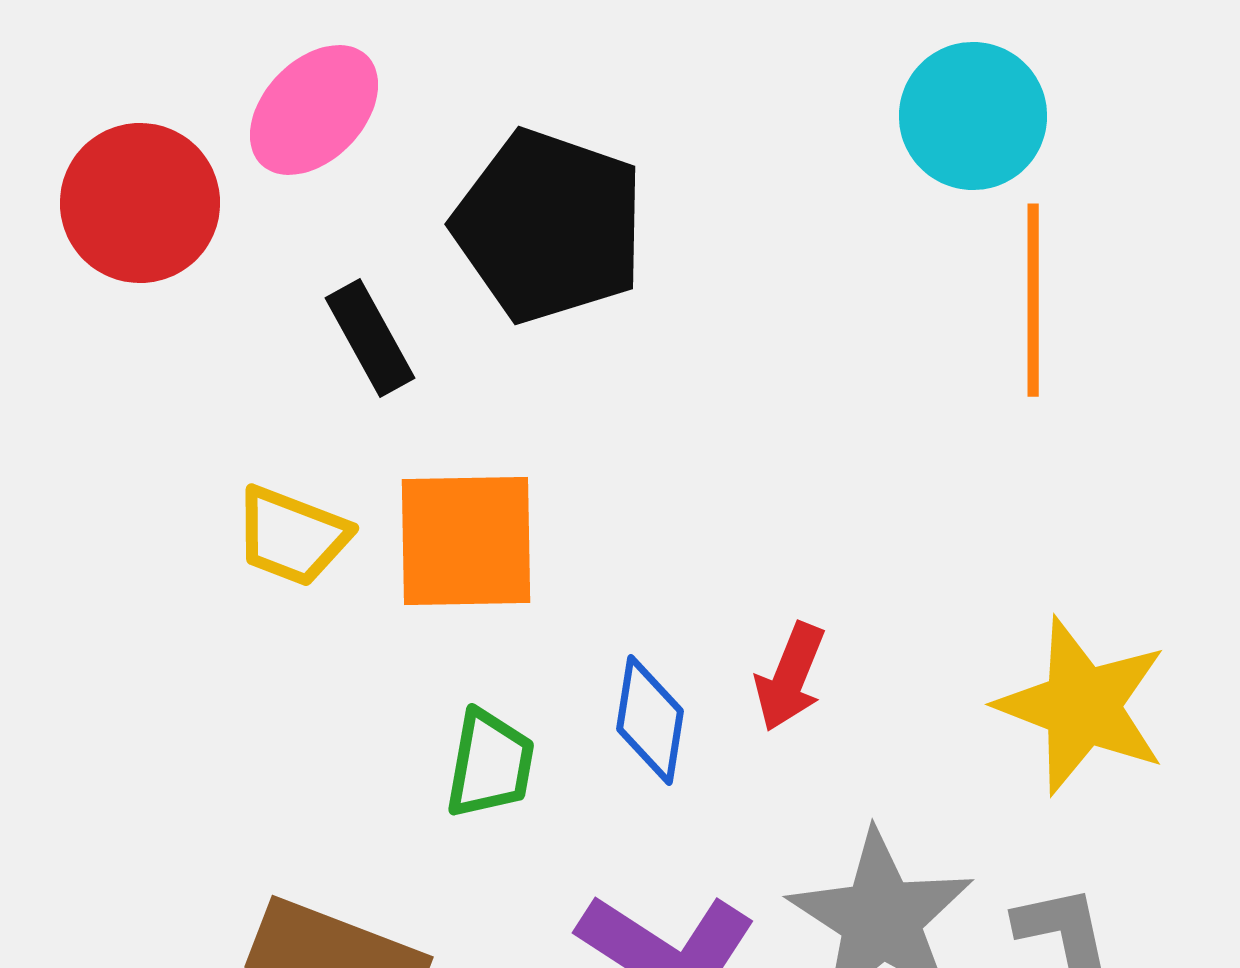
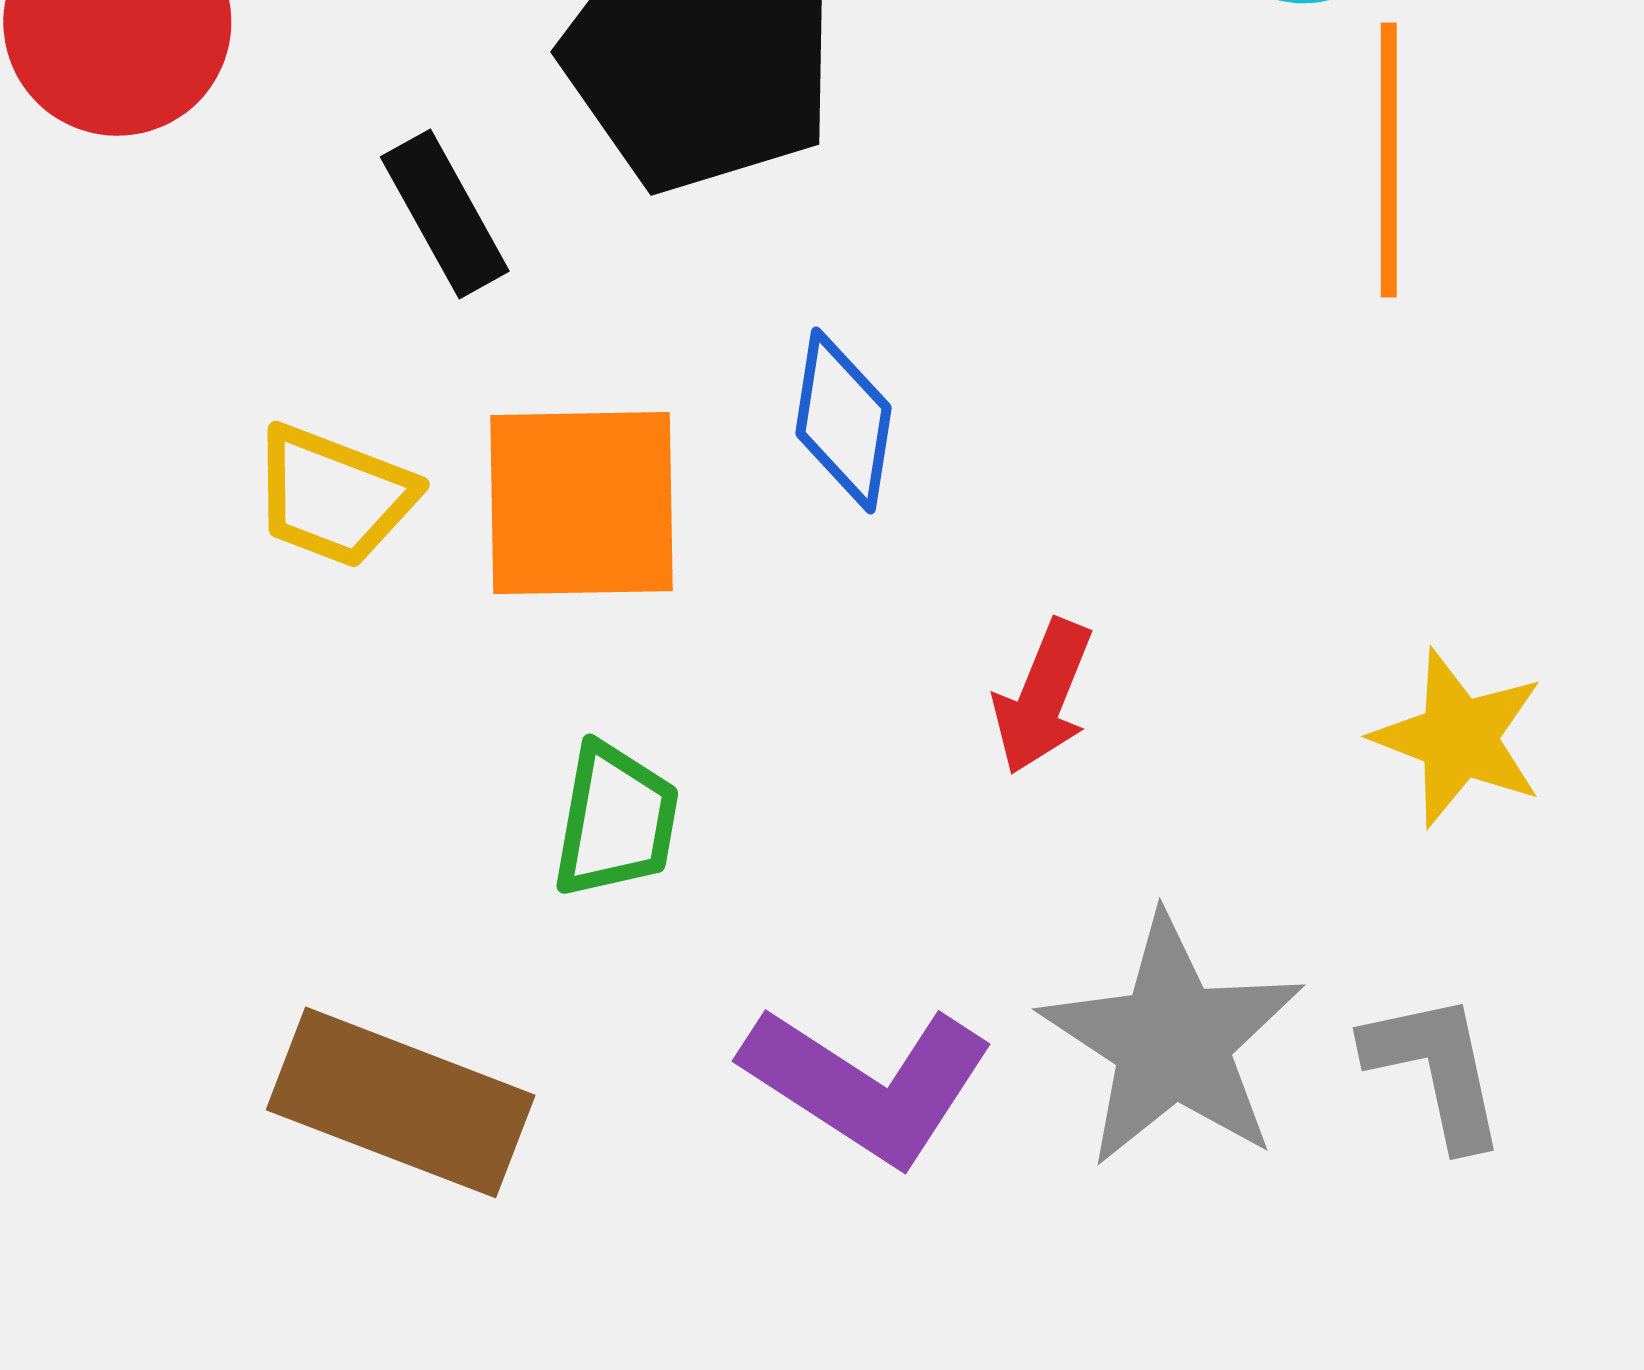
yellow star: (1082, 706) -> (1459, 738), size x0.7
blue diamond: (650, 720) -> (843, 420), moved

